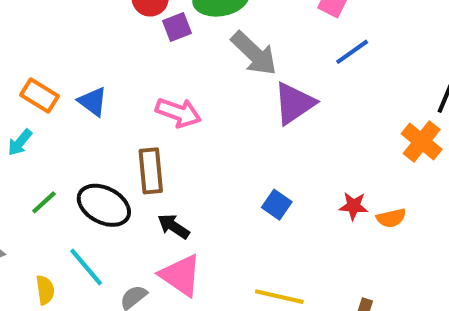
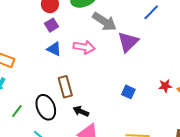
purple square: (177, 27) -> (52, 25), moved
blue triangle: (93, 102) -> (54, 49), moved
pink arrow: (178, 113) -> (84, 47), moved
black ellipse: (104, 205) -> (46, 107), turned 50

